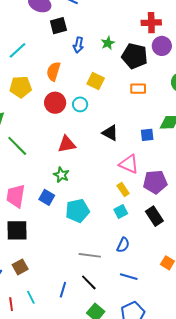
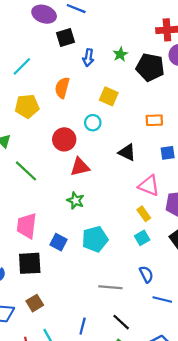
orange rectangle: (138, 89) -> (154, 120), moved
red circle: (55, 103) -> (64, 139), moved
blue square: (47, 197) -> (59, 242), moved
blue semicircle: (123, 245) -> (146, 274), turned -49
blue line: (129, 277) -> (162, 299), moved
black line: (89, 282) -> (121, 322), moved

